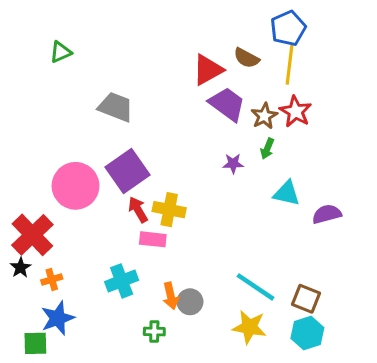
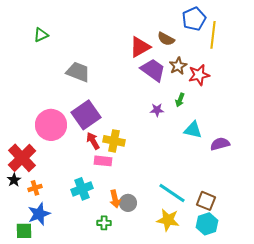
yellow line: (290, 64) -> (213, 35), moved
red star: (296, 111) -> (199, 75), turned 30
brown star: (264, 116) -> (178, 66), moved

